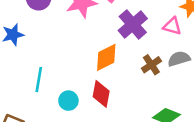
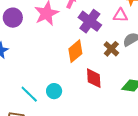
cyan line: (39, 80) -> (29, 94), moved, turned -42
red diamond: (101, 94) -> (94, 78), moved

